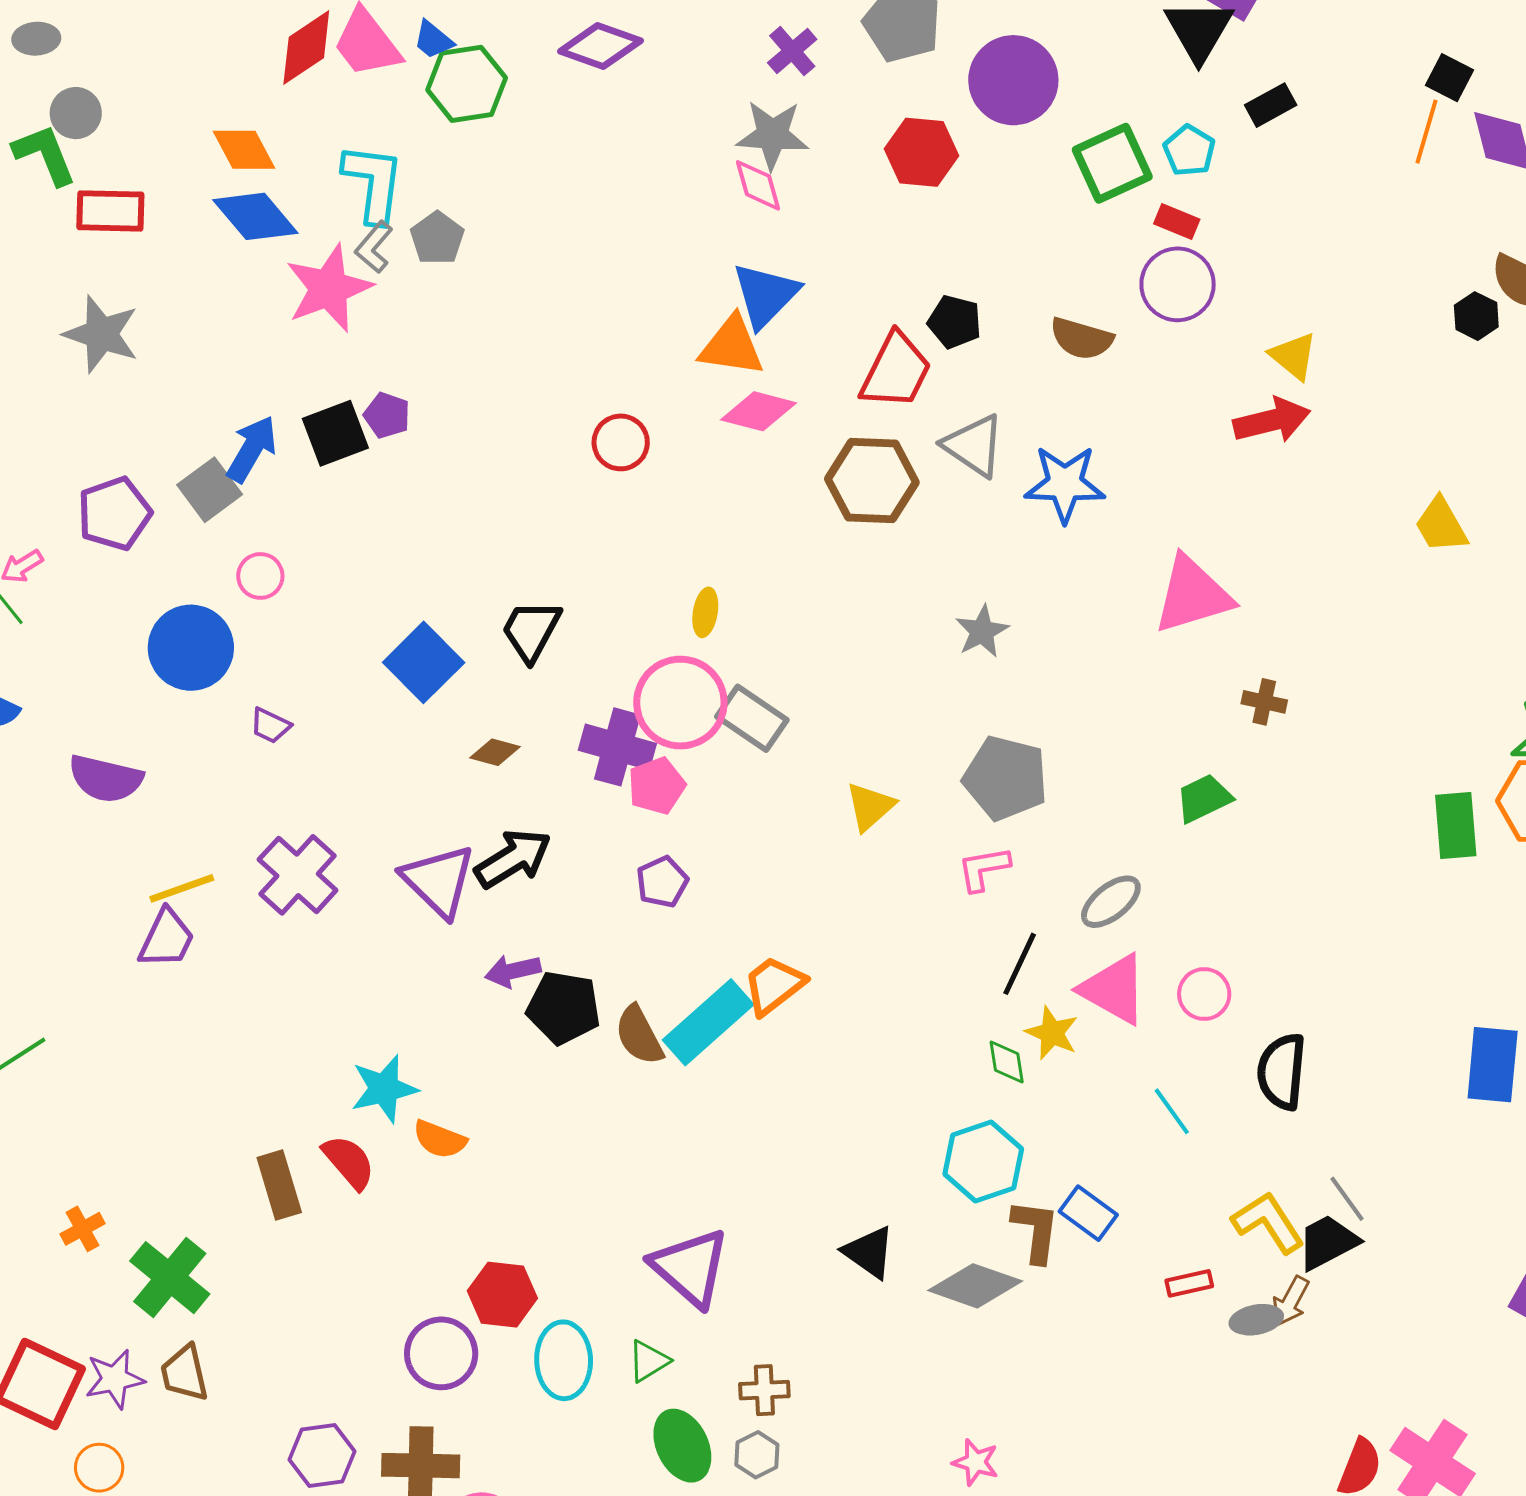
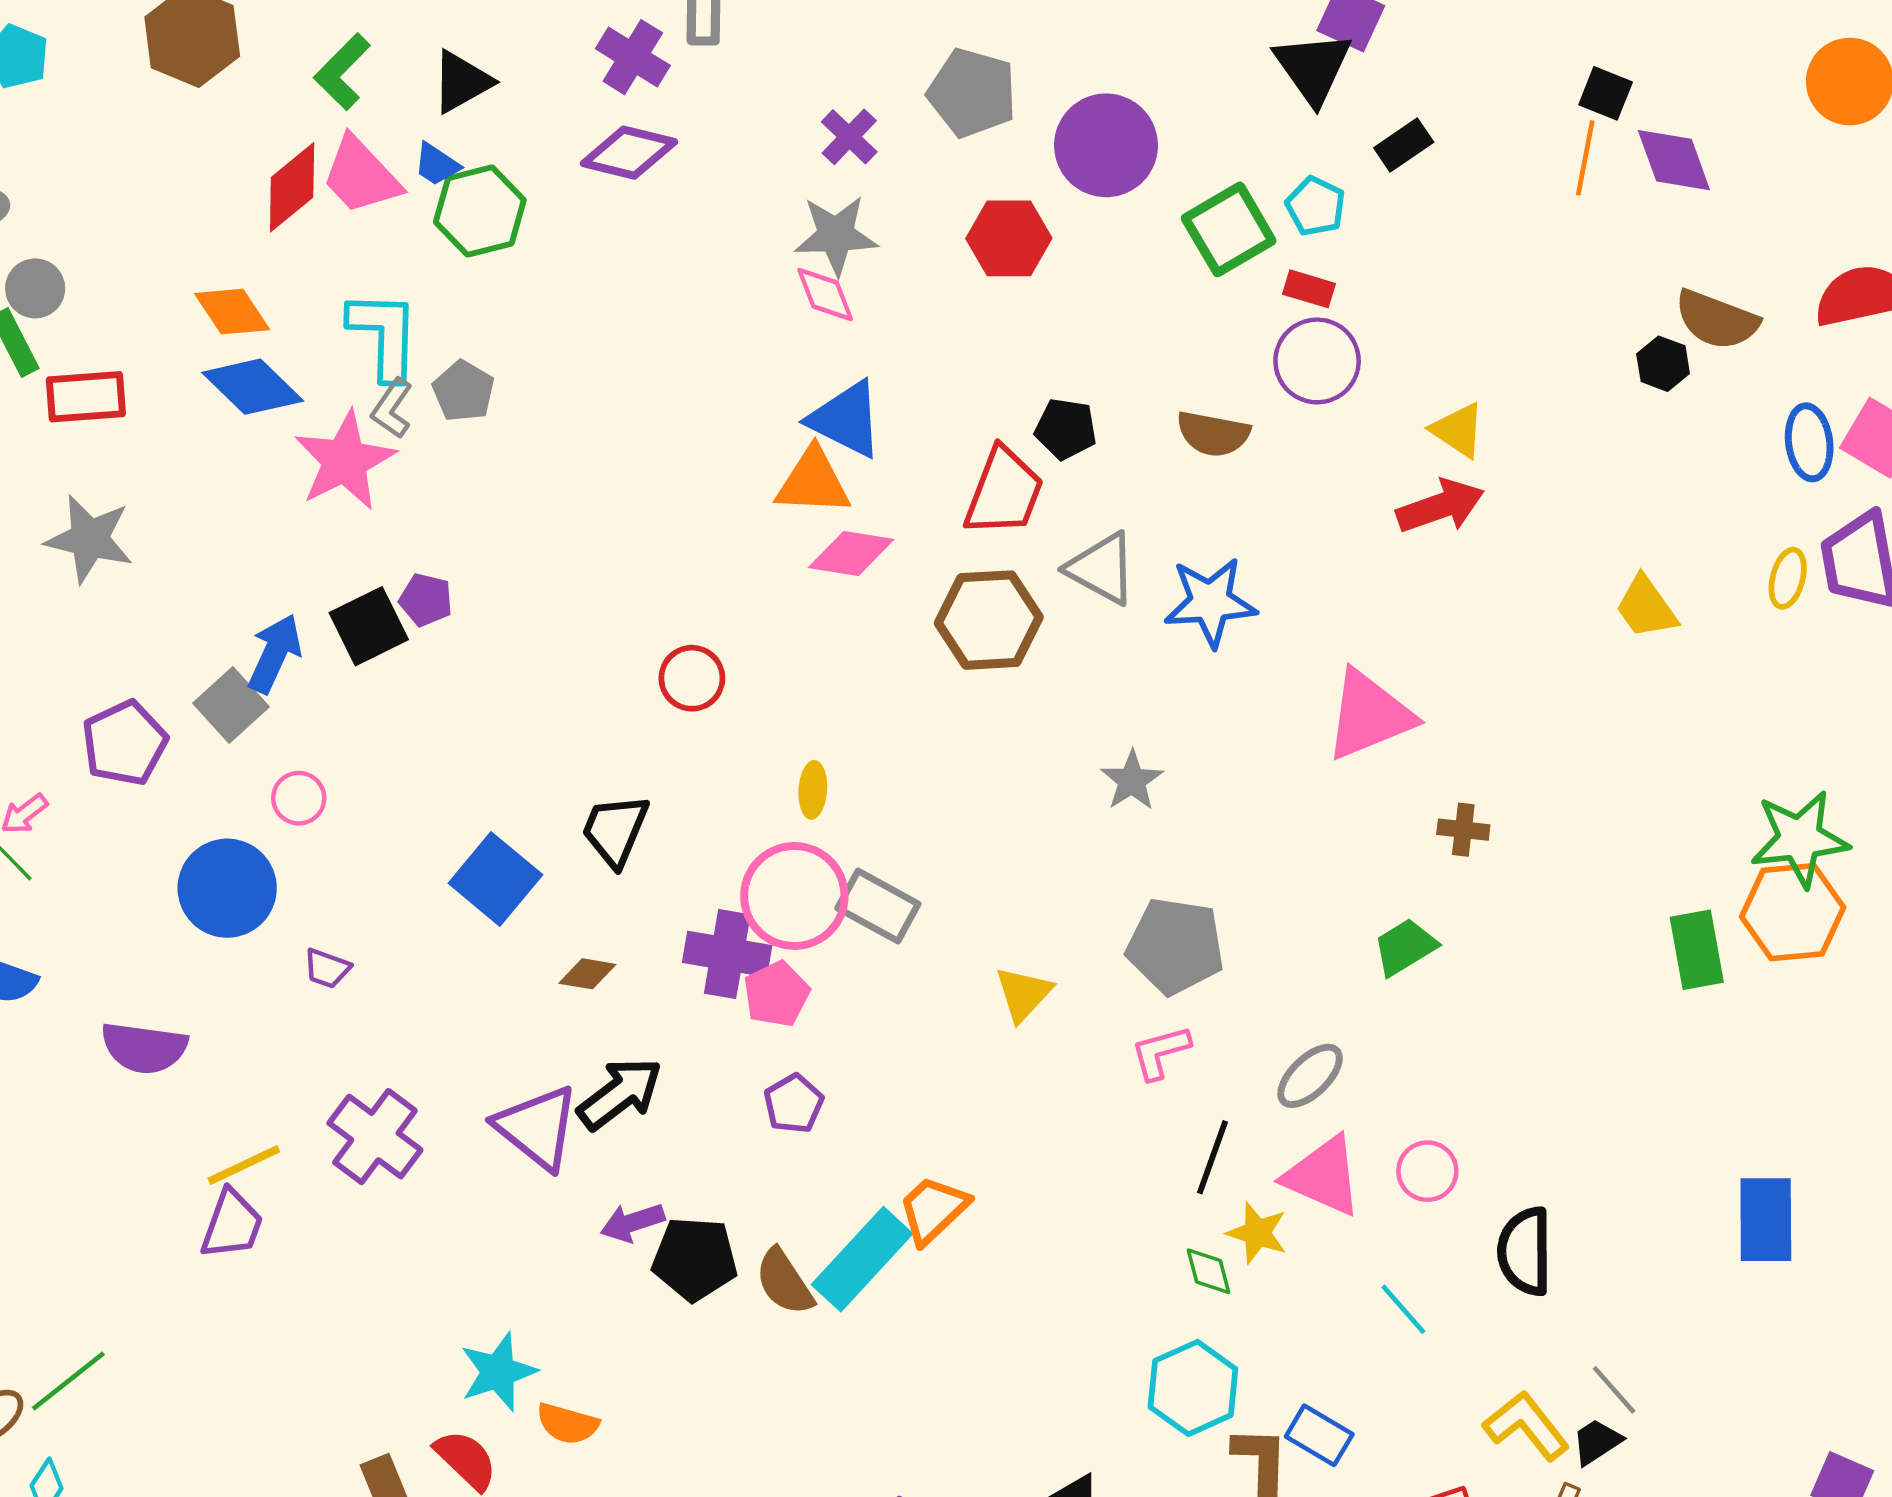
blue triangle: (765, 295) -> (846, 419), turned -42
red circle: (621, 442) -> (692, 678), moved
black trapezoid: (1328, 1242) -> (1597, 1442), size x0.7

